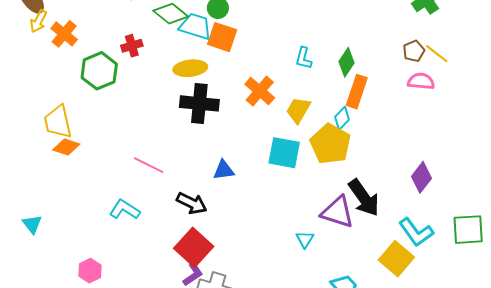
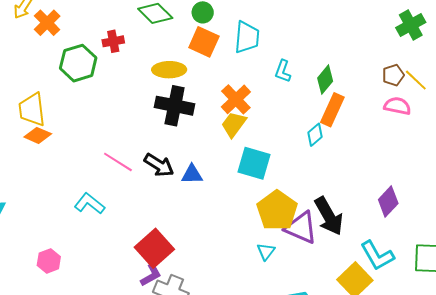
cyan trapezoid: (195, 26) -> (247, 37), moved, turned 72
yellow trapezoid: (298, 110) -> (234, 124), moved
yellow pentagon: (330, 144) -> (277, 211), moved
black arrow: (192, 203) -> (159, 165), moved

